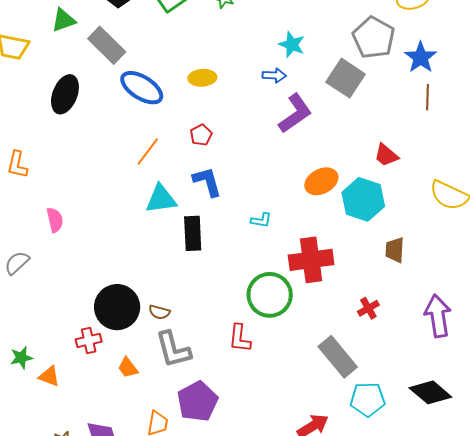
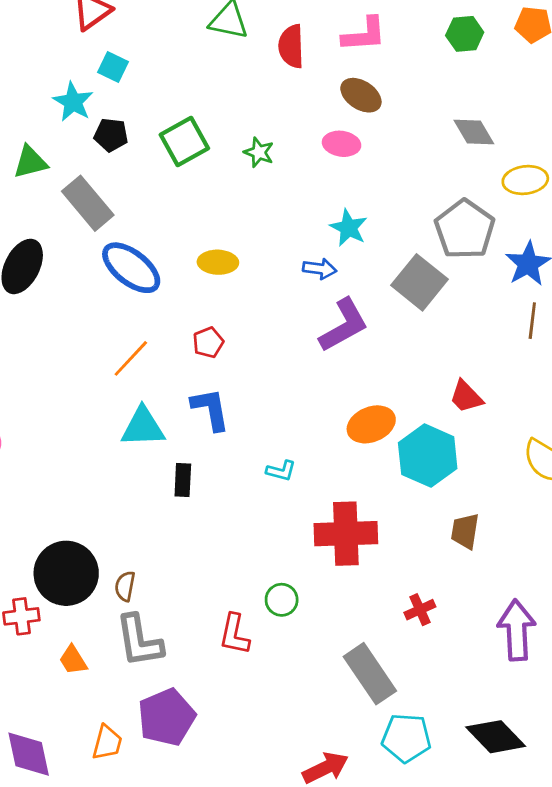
black rectangle: (193, 233) -> (183, 480), size x0.7
green circle: (270, 295) -> (282, 600), moved, size x0.5
brown semicircle: (159, 312) -> (125, 586), turned 80

